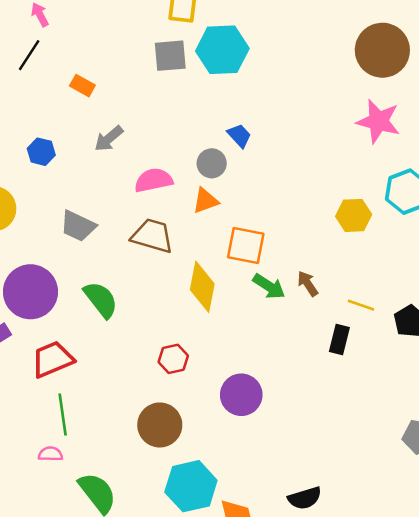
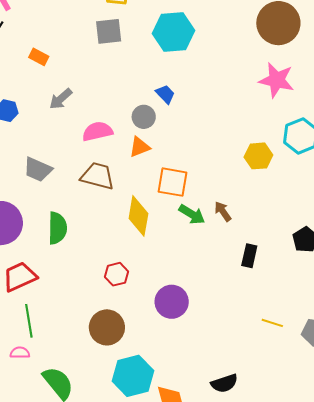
cyan hexagon: (222, 50) -> (174, 32), moved
green semicircle: (101, 300) -> (57, 228), turned 40
yellow line: (361, 305) -> (272, 323), moved

